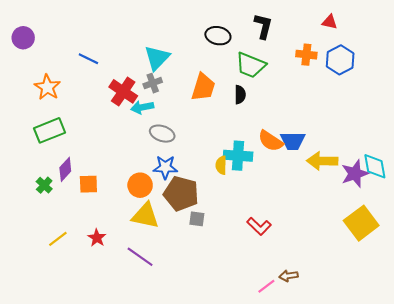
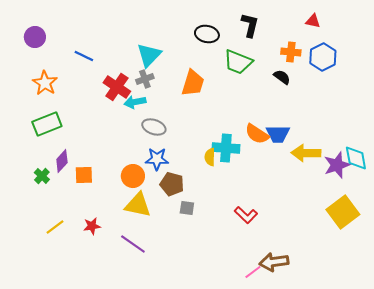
purple circle: (23, 38) -> (35, 37), moved
black semicircle: (240, 95) -> (282, 77), moved, turned -54
brown pentagon: (181, 194) -> (172, 184), size x0.7
red star: (97, 238) -> (92, 226), turned 30
brown arrow: (289, 276) -> (274, 262), size x1.6

